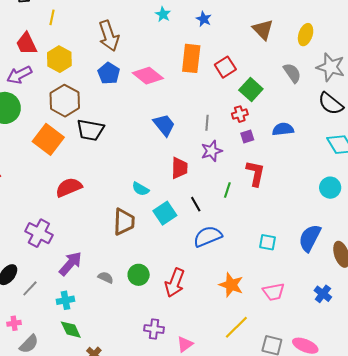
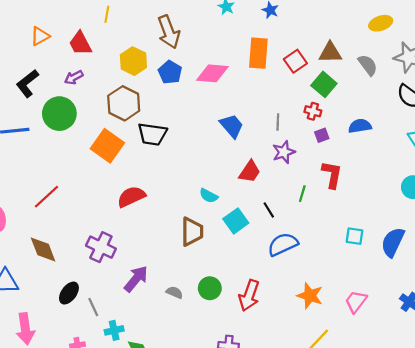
brown triangle: (263, 30) -> (330, 53), moved, turned -45
yellow ellipse: (306, 35) -> (381, 23), turned 55
yellow hexagon: (59, 59) -> (133, 61), moved
purple arrow: (19, 75) -> (74, 77), size x0.7
pink diamond: (148, 76) -> (212, 73), turned -32
red cross: (240, 114) -> (313, 111), turned 35
red trapezoid: (179, 168) -> (250, 172), turned 35
cyan square: (268, 242) -> (354, 236), moved
gray line: (30, 288) -> (93, 307), turned -66
pink trapezoid: (274, 292) -> (356, 302), turned 140
cyan cross: (65, 300) -> (114, 330), moved

